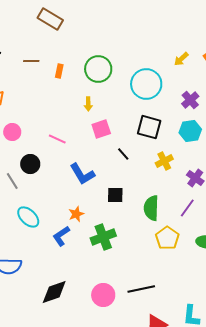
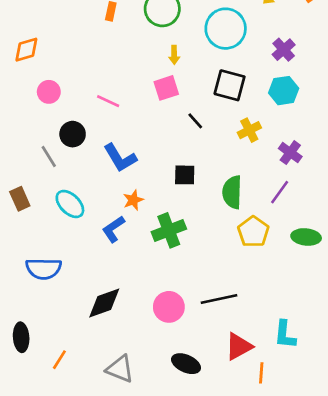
yellow arrow: (88, 104) -> (174, 55), moved
blue L-shape: (82, 174) -> (120, 158), moved

